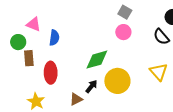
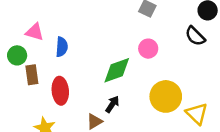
pink circle: (123, 32) -> (148, 49), moved
yellow triangle: (159, 72) -> (197, 114), moved
yellow circle: (117, 81) -> (166, 96), moved

